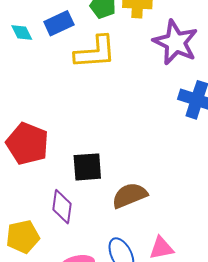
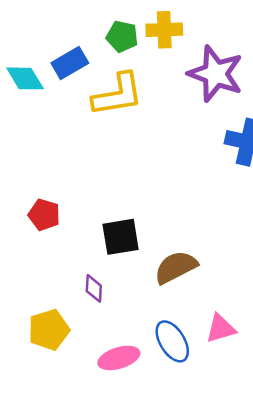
cyan diamond: (22, 32) -> (25, 78), size x1.4
red pentagon: (27, 144) -> (44, 215), size x0.6
purple diamond: (62, 207) -> (94, 288), size x0.7

